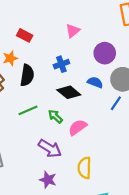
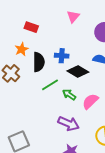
blue cross: (61, 64) -> (62, 56), moved, turned 32
green line: (28, 110) -> (50, 85), moved

